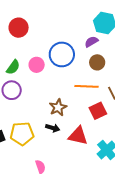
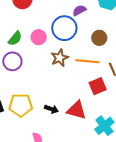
purple semicircle: (91, 42) -> (79, 10), moved
brown star: (58, 107) -> (60, 58), moved
black arrow: (53, 128) -> (51, 109), moved

